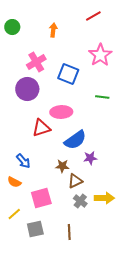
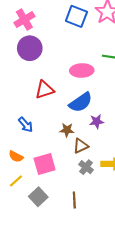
pink cross: (36, 62) -> (24, 20), moved
blue square: (68, 74) -> (76, 16), moved
pink ellipse: (61, 112) -> (82, 71), moved
orange semicircle: (14, 182) -> (16, 157), moved
gray square: (35, 229) -> (38, 197), turned -30

